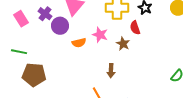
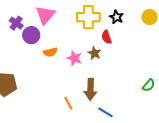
pink star: (100, 35) -> (74, 58), moved
brown arrow: (111, 71) -> (90, 89), moved, size x1.5

